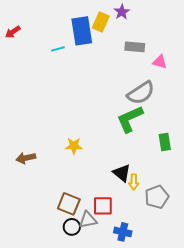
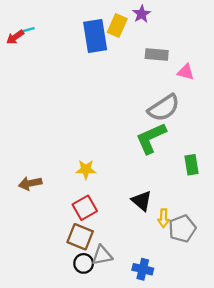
cyan line: (58, 49) -> (27, 30), moved
yellow arrow: (134, 182) -> (164, 218), moved
red square: (103, 206) -> (85, 208), moved, turned -30

